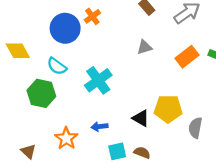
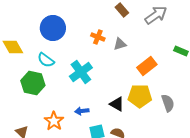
orange cross: (92, 16) -> (98, 37), moved, turned -32
orange rectangle: (187, 57) -> (147, 66), moved
gray semicircle: (195, 128) -> (168, 103), moved, turned 150

